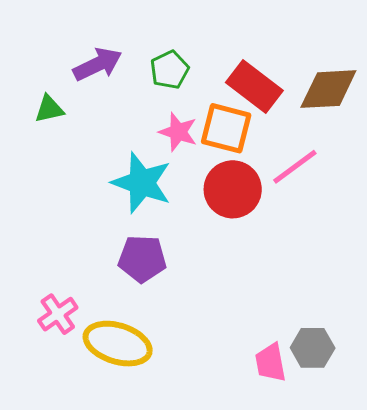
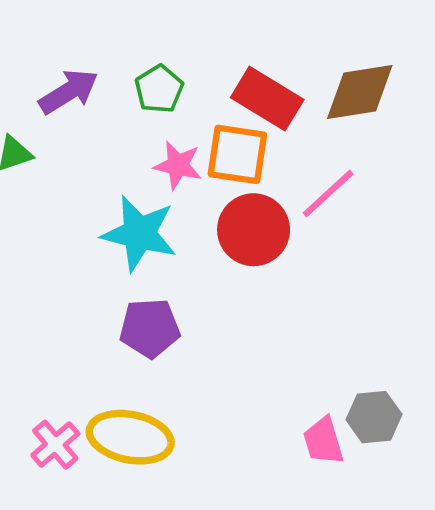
pink cross: (58, 314) -> (55, 445), moved

